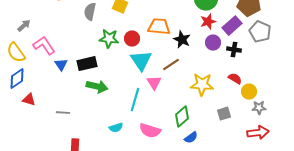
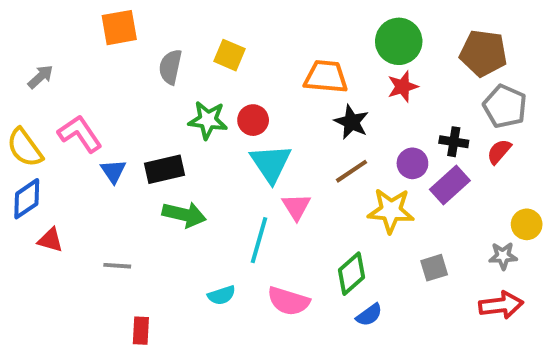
gray arrow: (24, 26) -> (41, 77), moved
purple rectangle: (232, 26) -> (450, 185), moved
orange trapezoid: (159, 27) -> (326, 77), moved
purple circle: (213, 43) -> (412, 163), moved
brown line: (171, 65) -> (351, 171), moved
red semicircle: (235, 79) -> (499, 152), moved, turned -80
yellow circle: (249, 92) -> (527, 224), moved

